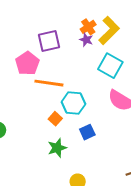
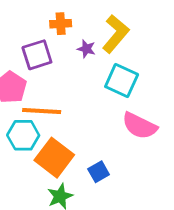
orange cross: (88, 27) -> (61, 24), moved, turned 35
cyan hexagon: (73, 103) -> (23, 135), moved
orange square: (55, 119) -> (54, 158), size x2.0

